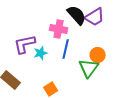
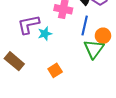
blue line: (66, 49) -> (85, 26), moved

